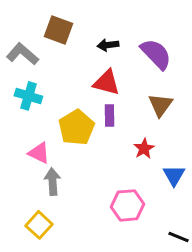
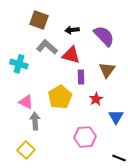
gray L-shape: (22, 54) -> (47, 47), moved
purple rectangle: (109, 115) -> (81, 77), moved
yellow pentagon: (76, 127) -> (60, 97), moved

